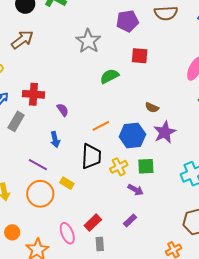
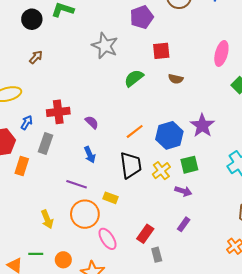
brown arrow: (22, 40) -> (36, 57), size x0.6
brown semicircle: (152, 108) -> (176, 79), moved
pink ellipse: (67, 233) -> (108, 239), moved

